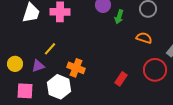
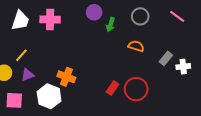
yellow line: (50, 49) -> (21, 55), moved
red circle: (155, 70) -> (136, 89), moved

